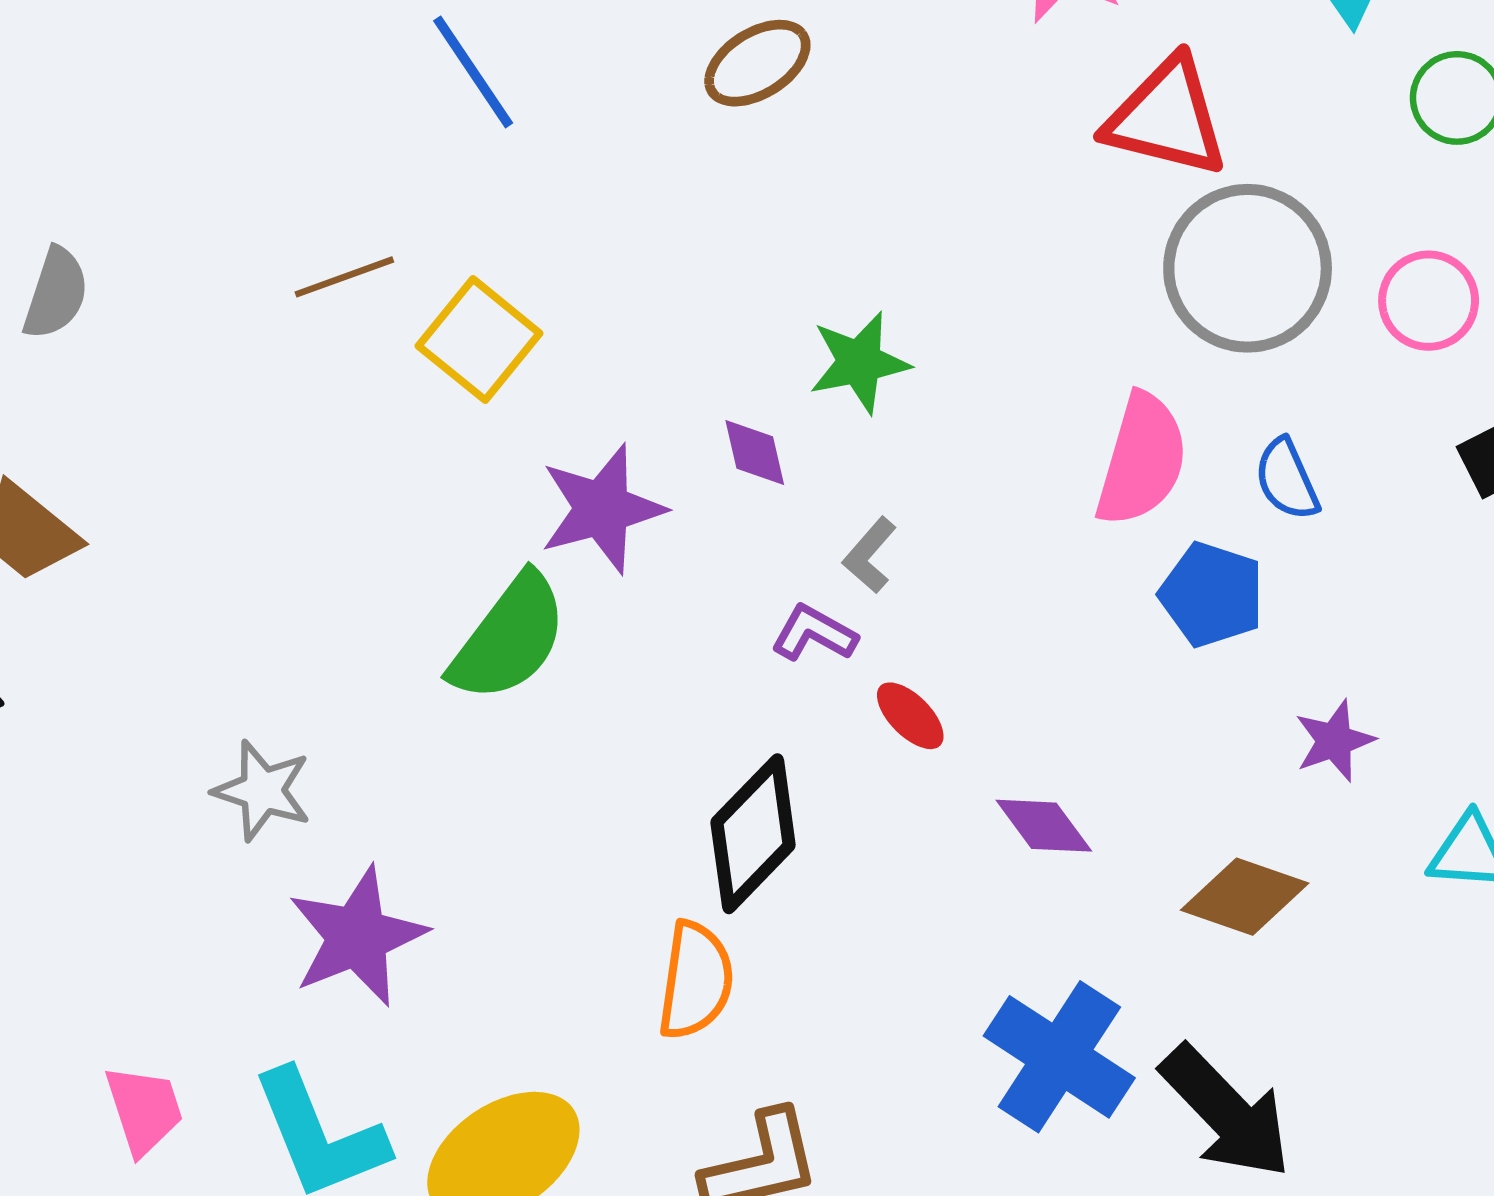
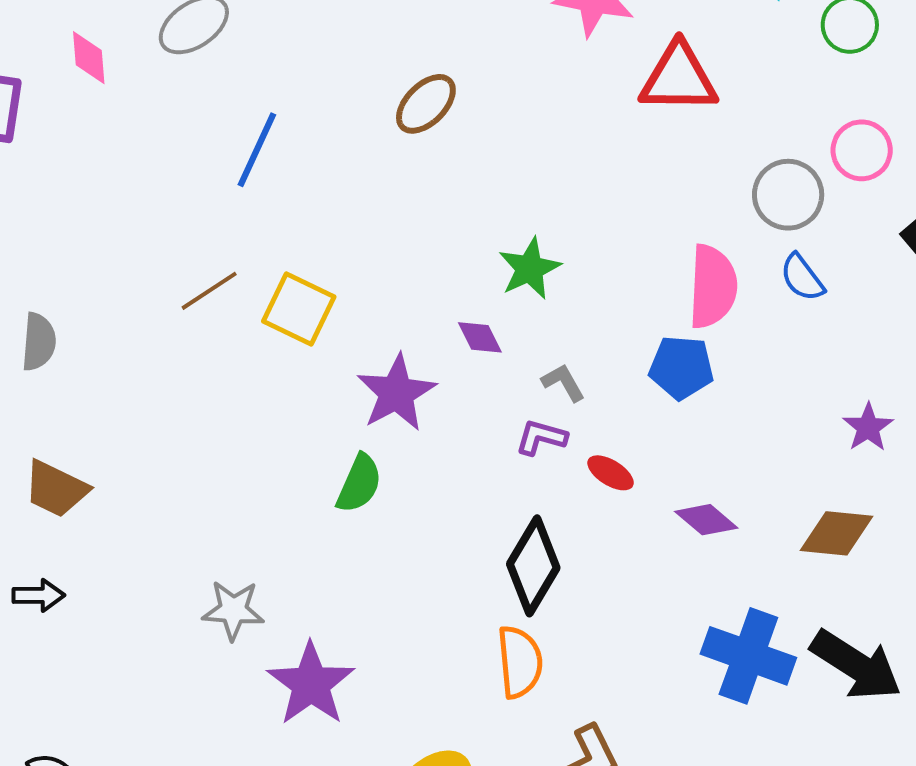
blue line: (473, 72) -> (257, 150), turned 72
gray circle: (1248, 268) -> (788, 195), moved, size x0.7
gray L-shape: (870, 555) -> (563, 382), turned 123
blue pentagon: (1212, 595) -> (681, 367), moved
green semicircle: (509, 638) -> (359, 484), size x0.7

